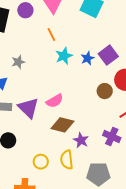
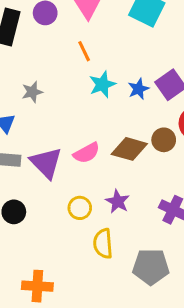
brown diamond: (62, 125) -> (129, 149), moved
purple star: (81, 140) -> (118, 201), moved
yellow circle: (41, 162) -> (80, 208), moved

